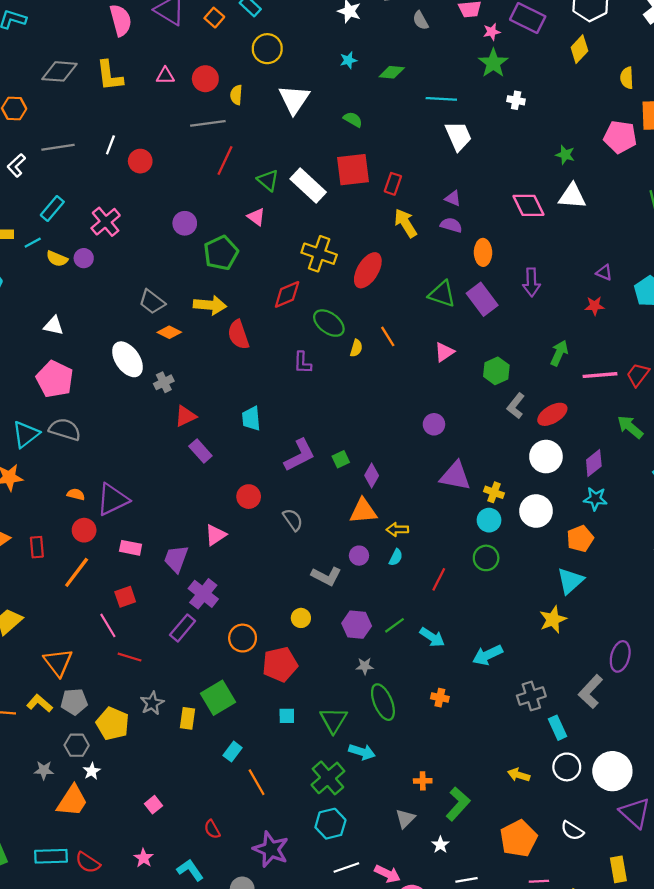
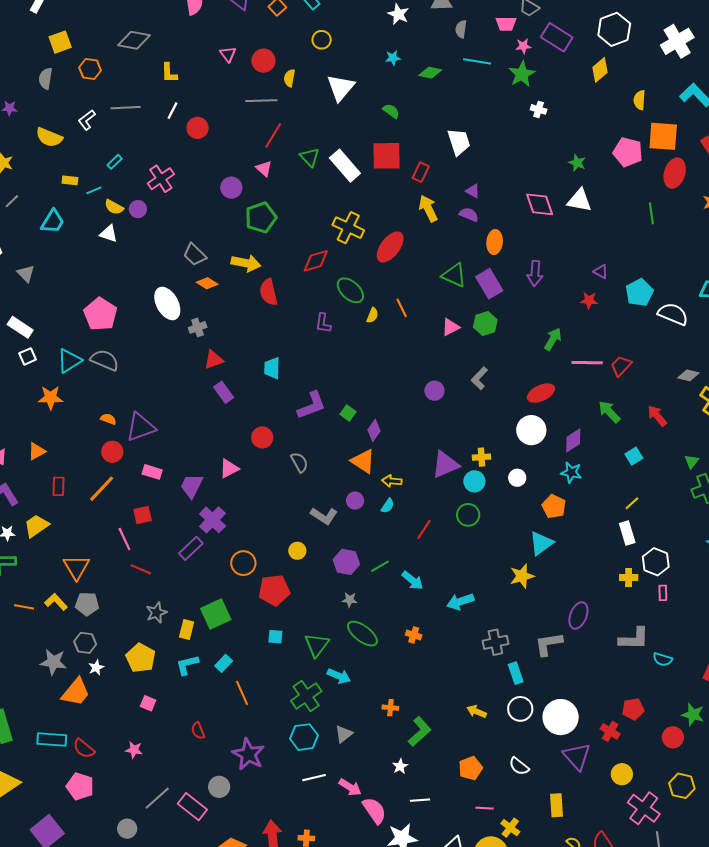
gray semicircle: (421, 20) -> (461, 29), turned 30
yellow circle: (267, 49) -> (322, 40), size x0.7
yellow L-shape: (110, 76) -> (169, 73), moved, size x0.7
pink triangle: (165, 76) -> (228, 54), turned 48
cyan line: (441, 99) -> (477, 61), moved
white trapezoid: (458, 136) -> (459, 142), moved
cyan rectangle: (52, 208) -> (115, 162), size x0.7
pink triangle: (256, 217) -> (264, 169), moved
white triangle: (53, 326) -> (109, 234), moved
green hexagon: (496, 371) -> (485, 324), moved
gray L-shape: (516, 406) -> (479, 378), moved
green square: (341, 459) -> (348, 413), turned -35
purple triangle: (455, 476) -> (445, 465), moved, turned -40
yellow cross: (494, 492) -> (482, 457), turned -30
orange triangle: (363, 511) -> (363, 461), turned 32
white circle: (536, 511) -> (517, 478), size x0.6
orange pentagon: (580, 539) -> (554, 507), turned -30
red rectangle: (37, 547) -> (59, 486), moved
gray L-shape: (591, 692) -> (549, 644), turned 32
green ellipse: (383, 702) -> (362, 634), turned -36
yellow pentagon: (113, 724) -> (141, 658), moved
gray star: (44, 770) -> (53, 662), size x1.5
pink square: (154, 805) -> (148, 703), turned -35
gray triangle: (405, 818) -> (344, 734), moved
orange pentagon: (519, 838) -> (470, 768), size x0.7
pink star: (144, 858) -> (134, 750), turned -30
cyan L-shape: (190, 870) -> (187, 665), moved, turned -75

